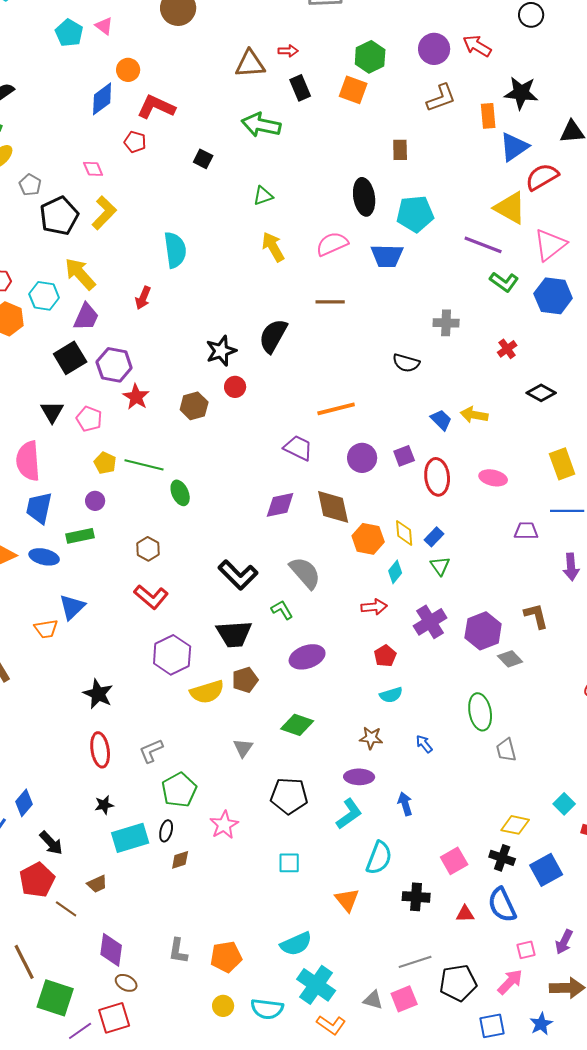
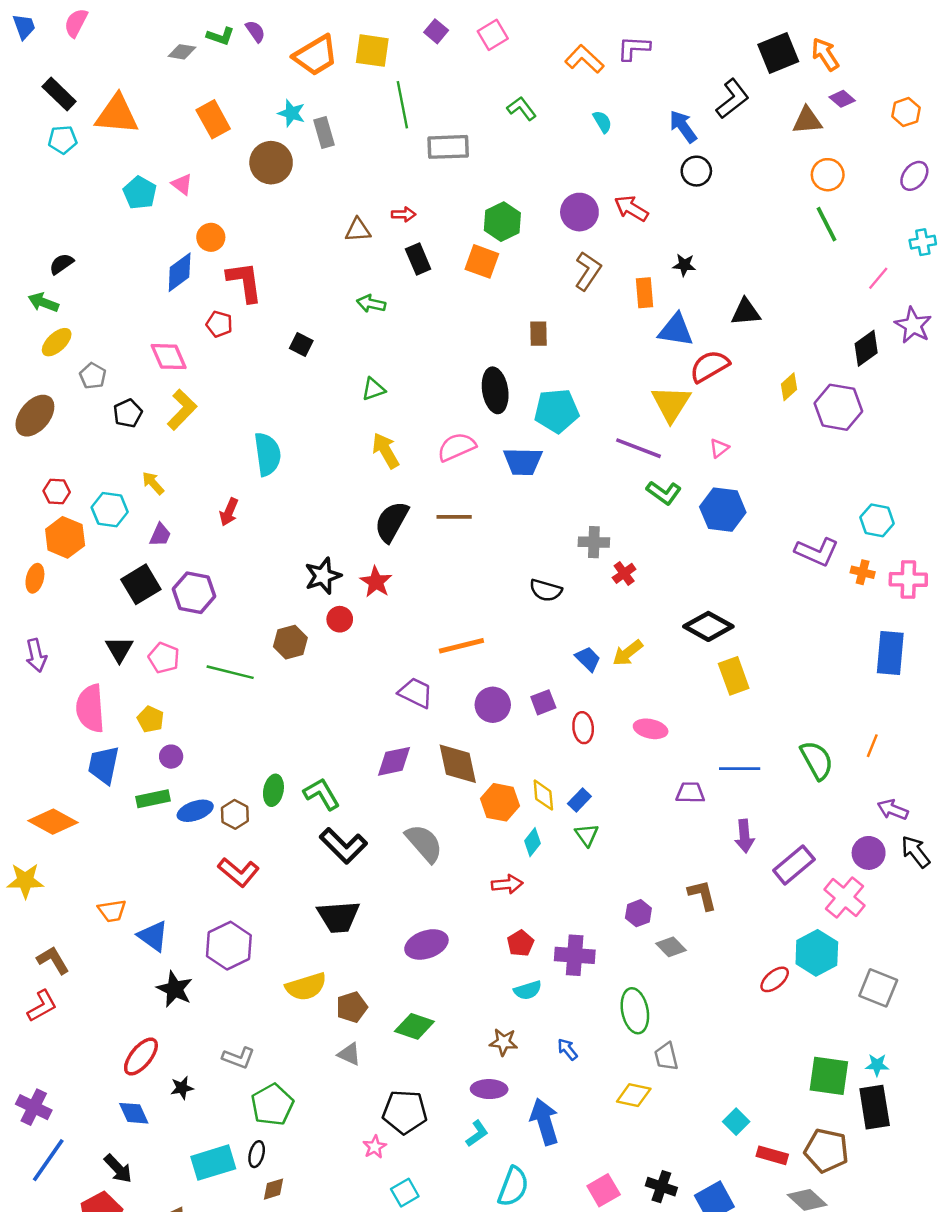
brown triangle: (250, 64) -> (358, 230), size x0.7
black star: (521, 93) -> (684, 265), size x0.6
brown L-shape: (441, 98) -> (588, 271), turned -36
red L-shape: (156, 107) -> (245, 282), turned 57
green arrow: (261, 125) -> (371, 304), size x0.6
blue triangle: (514, 147) -> (676, 330), turned 44
pink diamond: (93, 169) -> (169, 357), size x1.5
yellow triangle: (510, 208) -> (671, 404), turned 33
black pentagon: (59, 216) -> (128, 413), size x0.6
pink triangle: (550, 245) -> (719, 448), size x0.5
yellow arrow: (80, 274) -> (153, 483), size x0.6
purple trapezoid: (86, 317) -> (160, 535), size x0.7
black semicircle: (273, 336) -> (392, 522), moved
red cross: (507, 349) -> (624, 573), moved
black diamond: (541, 393) -> (708, 626), size x1.4
red star: (136, 397) -> (376, 582), moved
yellow arrow: (474, 415) -> (628, 653), turned -48
yellow pentagon: (105, 463) -> (151, 719), moved
yellow rectangle: (562, 464) -> (734, 676), moved
green line: (144, 465) -> (230, 672), moved
red ellipse: (437, 477) -> (583, 728), size x0.7
green ellipse: (180, 493) -> (273, 790), moved, turned 35
blue ellipse: (44, 557) -> (195, 811), moved, turned -32
blue triangle: (72, 607) -> (153, 936), moved, turned -40
green L-shape: (282, 610) -> (322, 794), moved, size x1.4
purple cross: (430, 622) -> (575, 955), moved, turned 36
purple hexagon: (483, 631) -> (638, 913), size x0.6
purple hexagon: (172, 655) -> (229, 946), moved
brown pentagon: (245, 680) -> (352, 1007), moved
gray triangle: (243, 748) -> (349, 1054), turned -40
red ellipse: (100, 750) -> (141, 1057), moved, turned 48
gray L-shape: (151, 751) -> (239, 1058), turned -136
blue diamond: (24, 803) -> (134, 1113), moved, turned -64
blue arrow: (405, 804) -> (545, 1122), size x1.6
black star: (104, 805) -> (182, 1088), moved
cyan L-shape: (349, 814) -> (477, 1134), size x0.7
pink star: (224, 825) -> (375, 1147), moved, size x0.7
yellow diamond: (515, 825) -> (634, 1095), moved
cyan square: (289, 863) -> (405, 1193), turned -30

